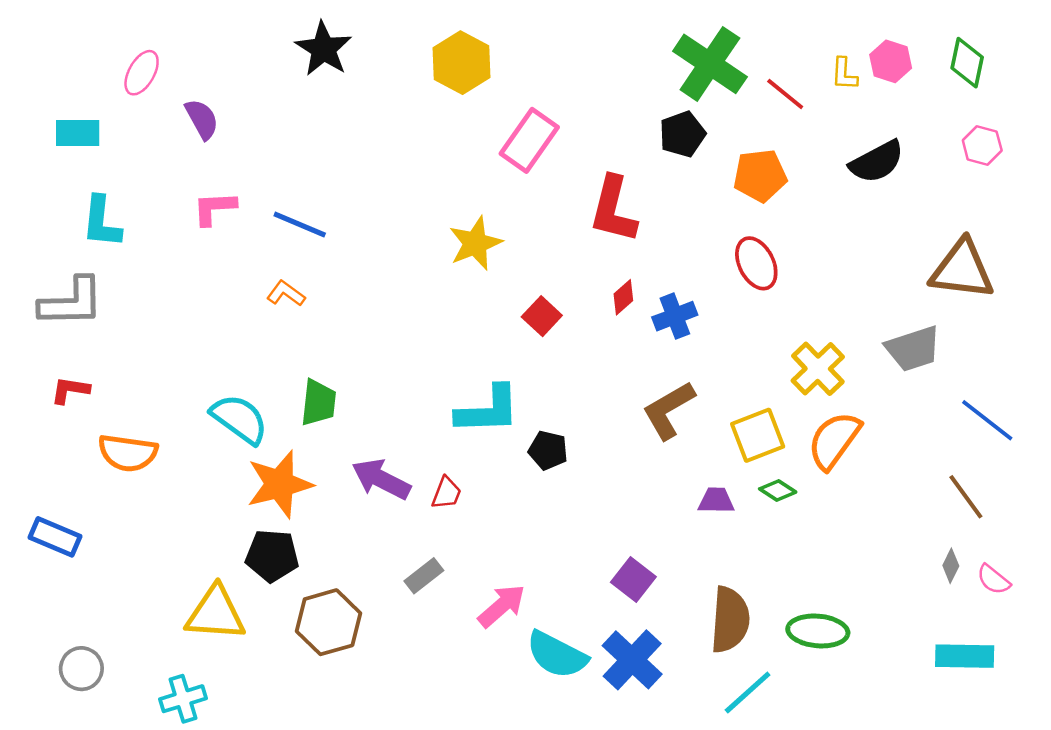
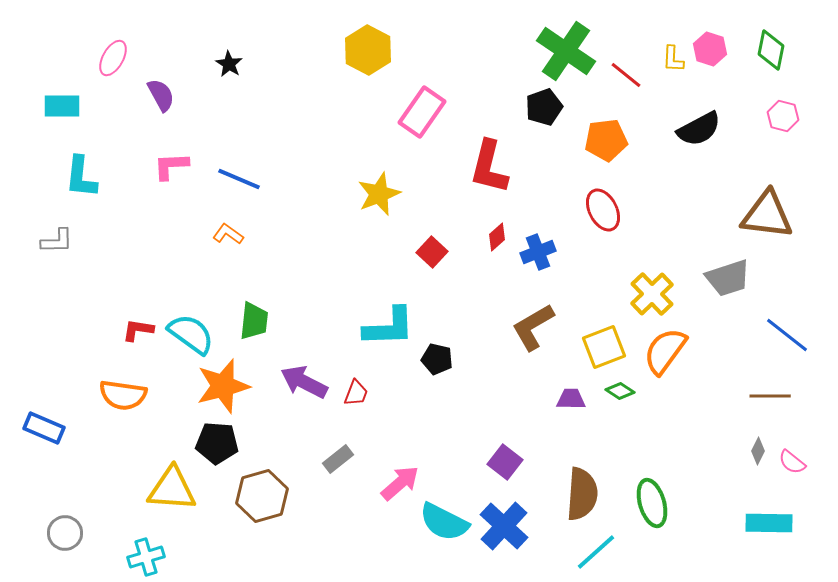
black star: (324, 49) -> (229, 64), moved, size x0.6
gray L-shape: (71, 302) -> (57, 241), size x0.6
red L-shape: (70, 390) -> (138, 330), moved
orange semicircle: (128, 453) -> (123, 395), moved
brown line: (966, 497) -> (770, 396), turned -54
green ellipse: (818, 631) -> (652, 503), turned 69

